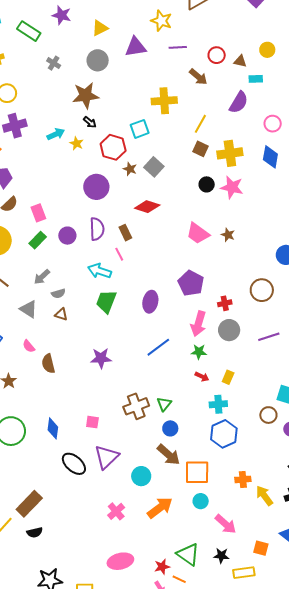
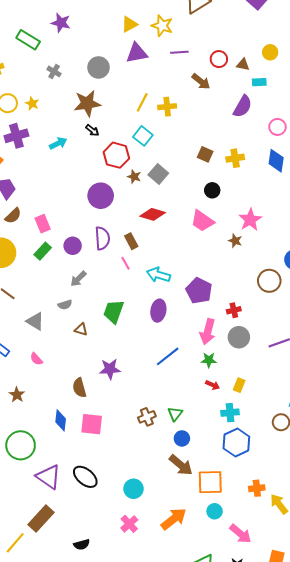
yellow triangle: (100, 28) -> (129, 24), moved
yellow cross: (164, 101) -> (167, 107), size x0.7
yellow line: (200, 124) -> (142, 102), moved
cyan square: (140, 129) -> (143, 136), turned -30
yellow star: (77, 143) -> (32, 103), moved
yellow cross: (230, 153) -> (235, 158), size x0.7
pink star: (232, 187) -> (250, 220), moved, turned 30
pink trapezoid: (198, 233) -> (202, 221), moved
cyan arrow: (100, 271) -> (158, 275), moved
gray arrow: (42, 277) -> (78, 279), moved
brown circle: (262, 290) -> (269, 281), moved
brown triangle: (61, 314) -> (81, 329), moved
brown semicircle: (48, 364) -> (79, 388), moved
brown cross: (136, 406) -> (147, 417), size x0.7
pink square: (92, 422) -> (92, 424), moved, size x1.6
blue diamond: (53, 428) -> (61, 420), moved
purple triangle: (106, 457) -> (49, 477), moved, turned -40
cyan circle: (141, 476) -> (134, 489), moved
black semicircle: (35, 532) -> (82, 545), moved

